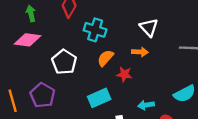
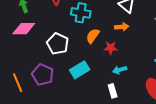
cyan rectangle: (99, 98) -> (80, 70), moved
cyan arrow: (146, 105) -> (120, 70), moved

